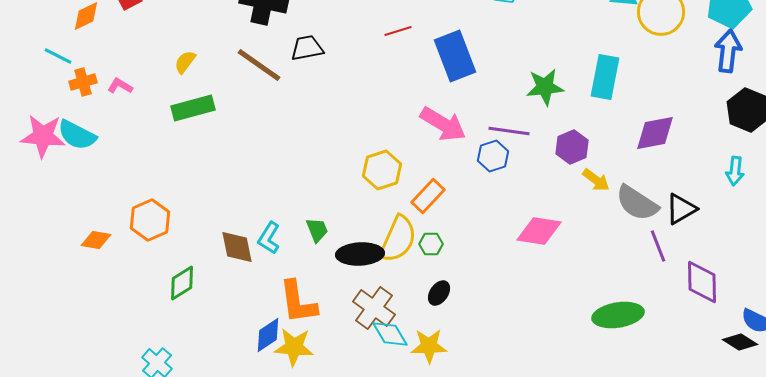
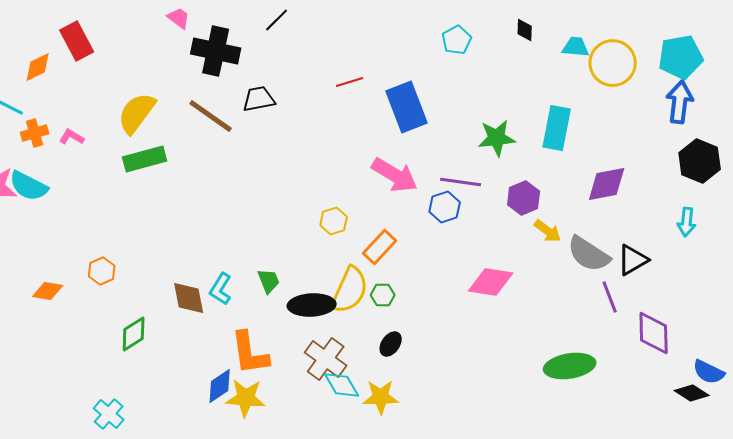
yellow semicircle: (185, 62) -> (137, 113), size x1.8
yellow hexagon: (382, 170) -> (334, 221), size x0.7
orange hexagon: (150, 220) -> (102, 271), size x0.7

